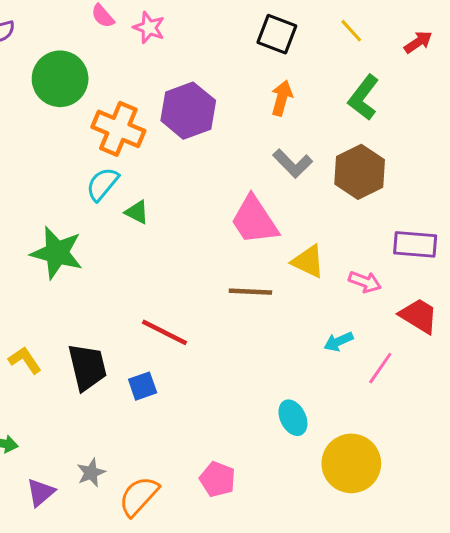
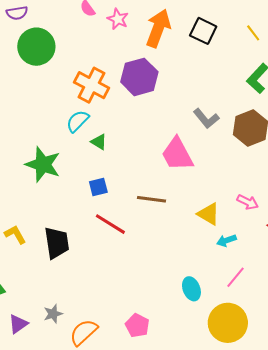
green circle: (60, 79) -> (36, 47), moved
orange arrow: (282, 98) -> (158, 28), moved, size x1.6
yellow triangle: (308, 261) -> (209, 214), moved
brown line: (250, 292) -> (152, 199), moved
pink line: (380, 368) -> (236, 277), moved
blue square: (143, 386) -> (98, 187), moved

